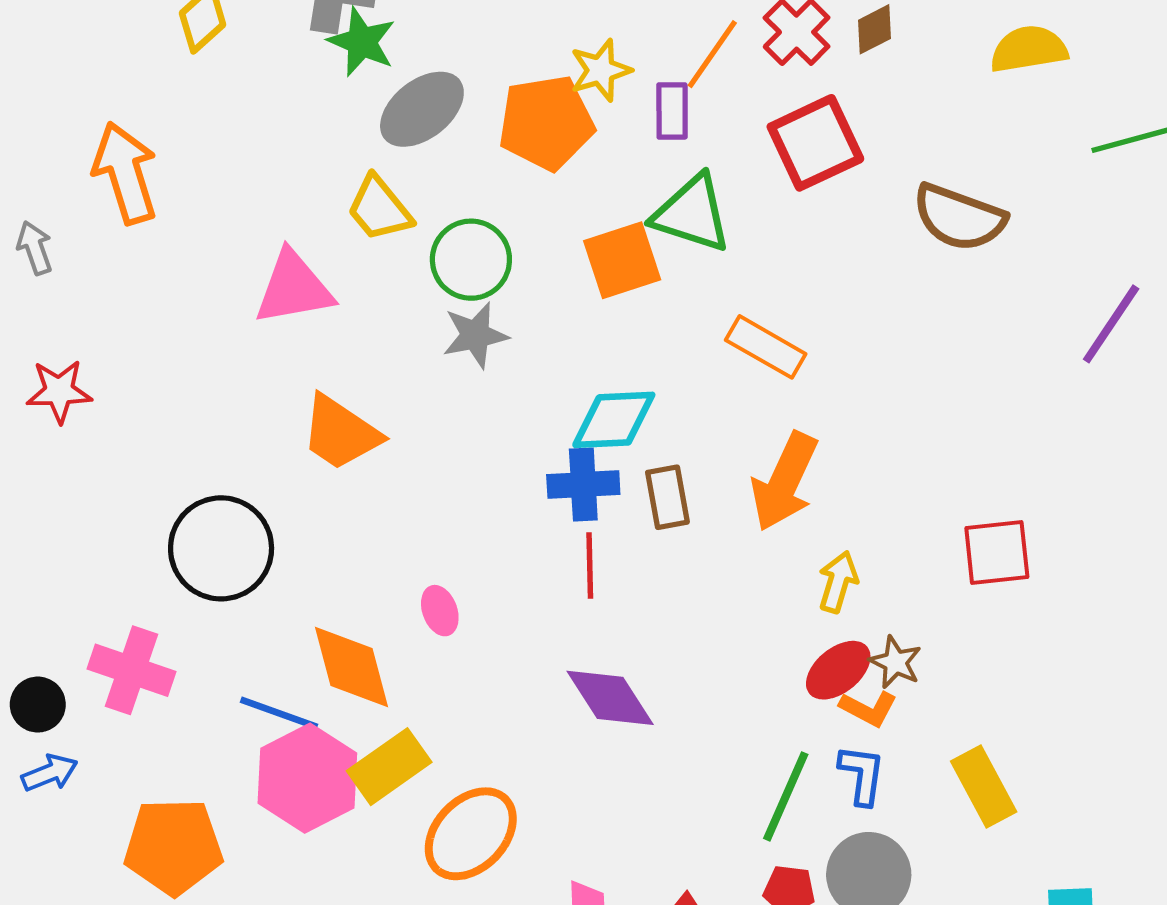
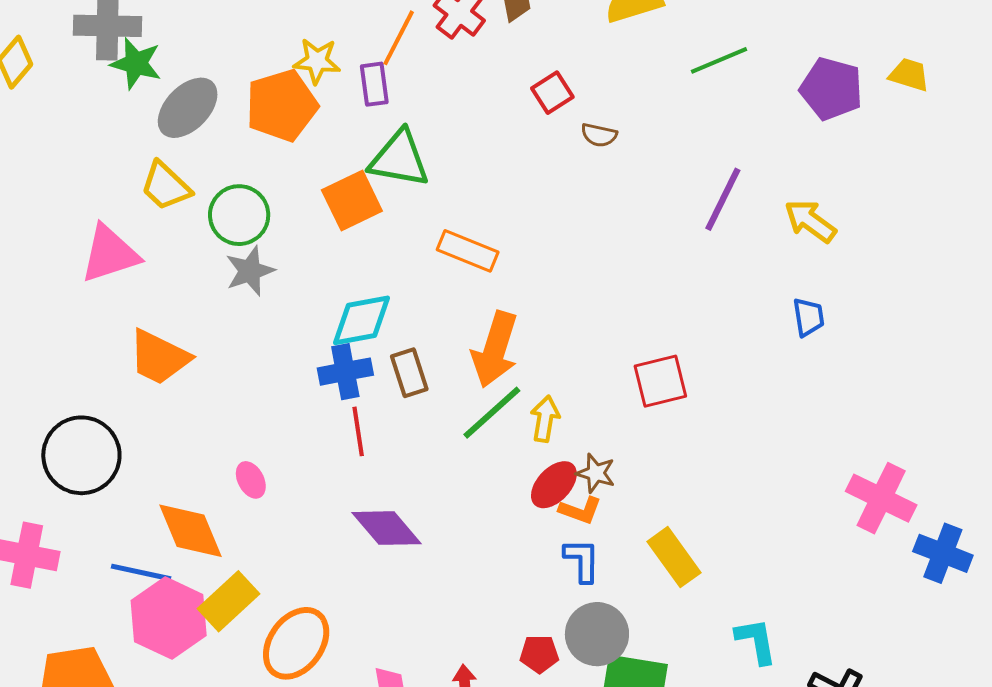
yellow star: (601, 70) -> (317, 61), turned 30
red square: (815, 143) -> (552, 93), moved, size x0.6
brown semicircle: (959, 217) -> (599, 135), size x0.5
green line: (786, 796) -> (492, 413), moved, turned 32

